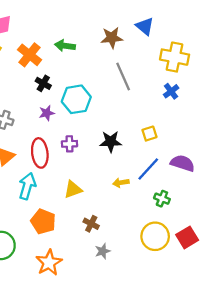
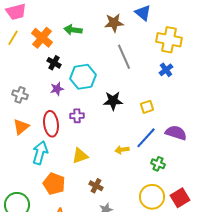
black star: (111, 142) -> (113, 101), moved

